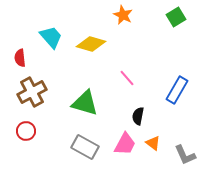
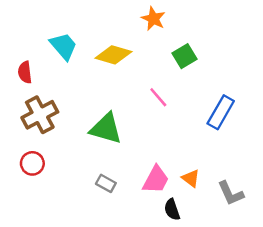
green square: (176, 17) -> (185, 56), moved
black semicircle: (138, 116) -> (172, 210), moved, turned -30
gray rectangle: (85, 147) -> (106, 183), size x0.6

